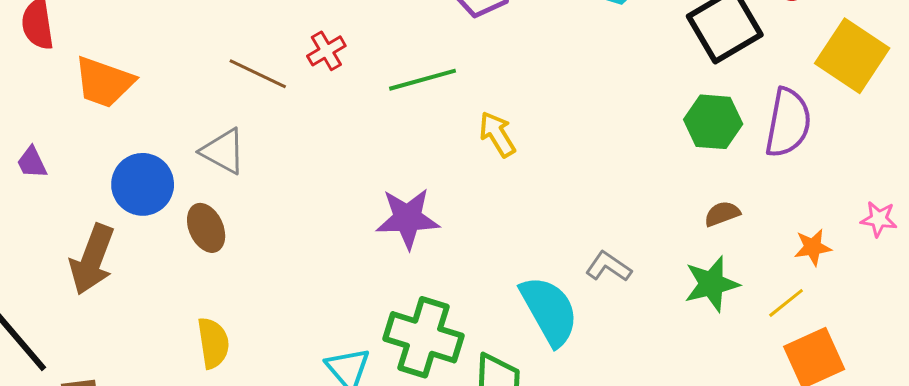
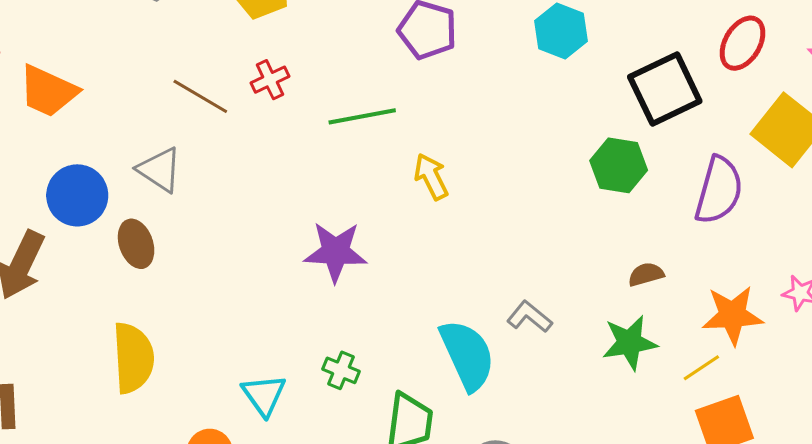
green hexagon: (713, 122) -> (619, 165), moved
orange star: (813, 247) -> (732, 315), size x1.6
green cross: (424, 337) -> (341, 370), size x0.5
yellow semicircle: (213, 343) -> (133, 358), size x1.4

